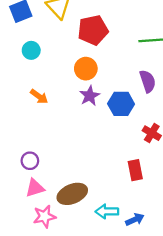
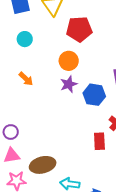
red rectangle: (135, 170) -> (99, 141), moved

